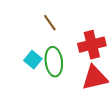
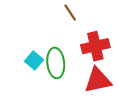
brown line: (50, 23) -> (70, 13), moved

